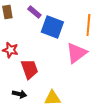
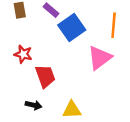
blue square: (52, 27) -> (72, 28), turned 35

